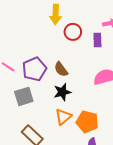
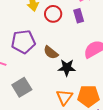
purple pentagon: (34, 69) -> (23, 42), moved, turned 30
black star: (62, 92) -> (67, 68), moved, turned 30

